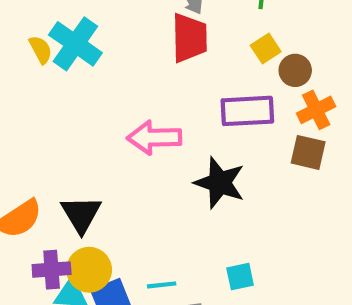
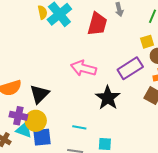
red trapezoid: (189, 38) -> (97, 24), moved
purple rectangle: (247, 111) -> (130, 68), turned -45
cyan line: (162, 285) -> (79, 127), moved

